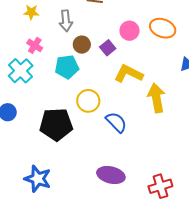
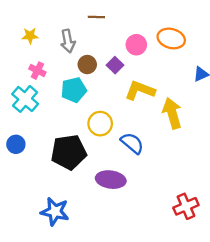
purple ellipse: (111, 175) -> (111, 180), moved

